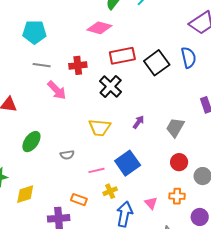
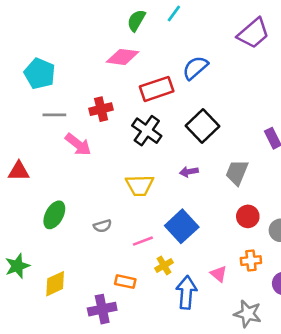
cyan pentagon: (34, 32) -> (40, 74), turned 30
blue semicircle: (189, 58) -> (195, 68), moved, turned -110
black square: (157, 63) -> (203, 126), moved
purple arrow: (139, 122) -> (189, 172), turned -128

